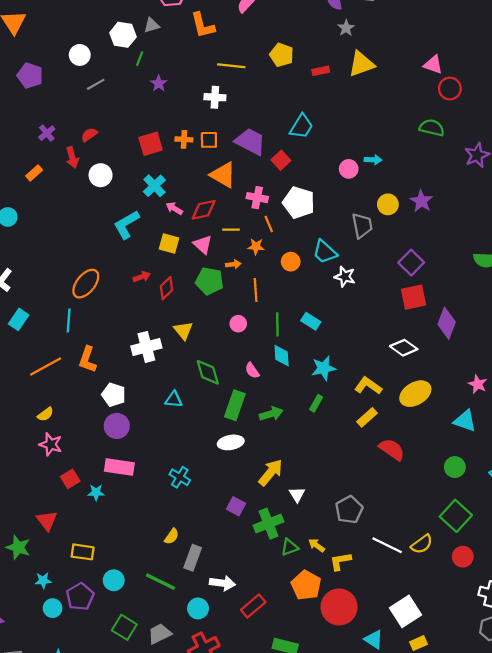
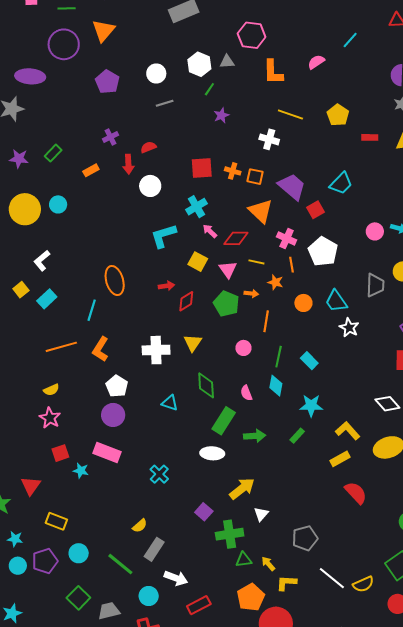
orange ellipse: (86, 284) -> (115, 281), turned -68

